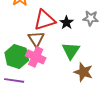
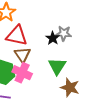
gray star: (91, 18) -> (64, 33), moved
red triangle: (45, 20) -> (17, 36), moved, turned 30

